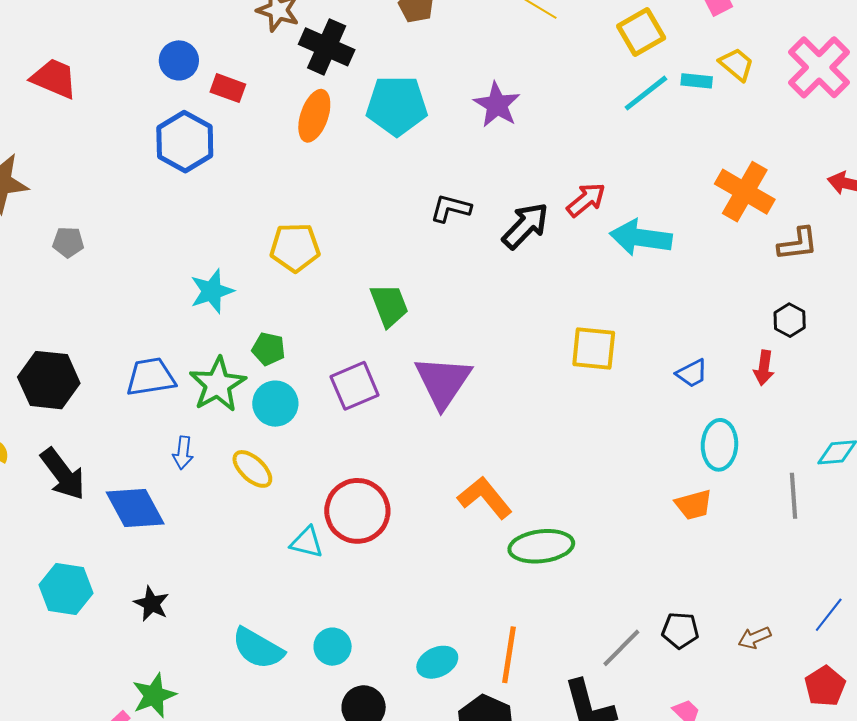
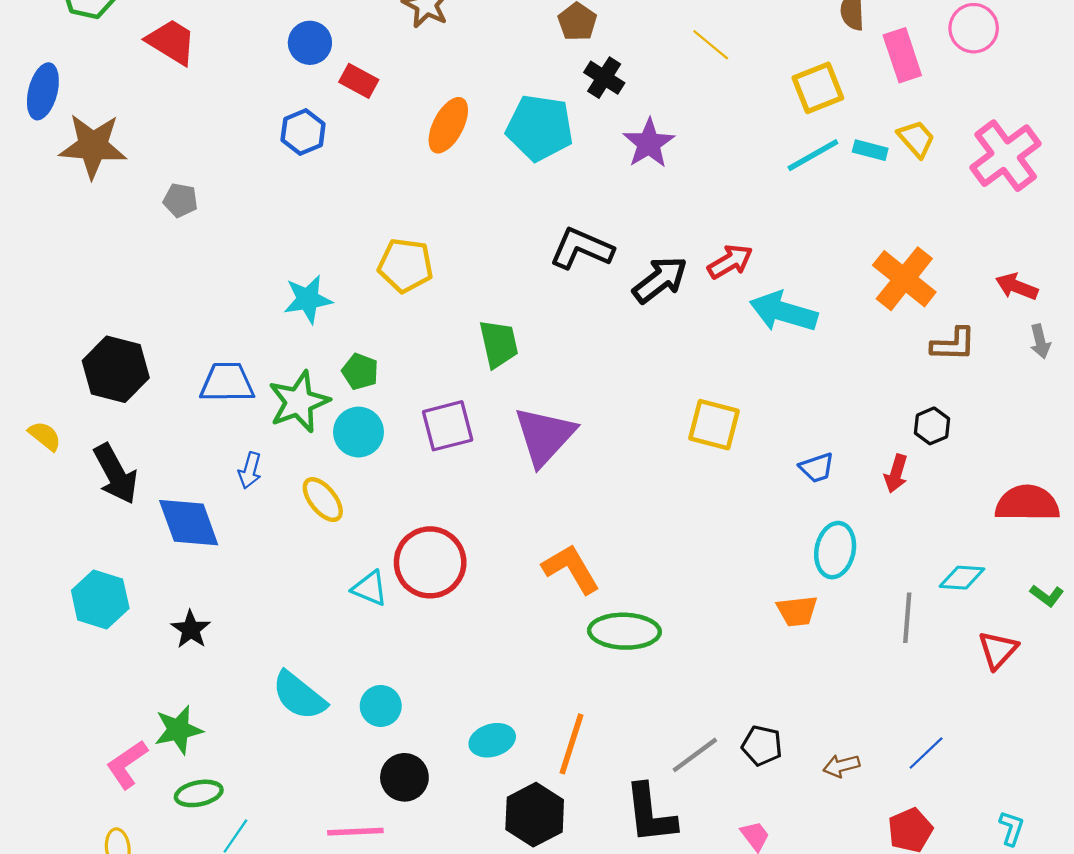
black cross: (327, 47) -> (604, 78), moved, size x0.7
blue hexagon: (185, 142) -> (303, 132), size x0.7
black L-shape: (451, 208) -> (581, 248), size x1.4
gray pentagon: (68, 242) -> (180, 200), moved

